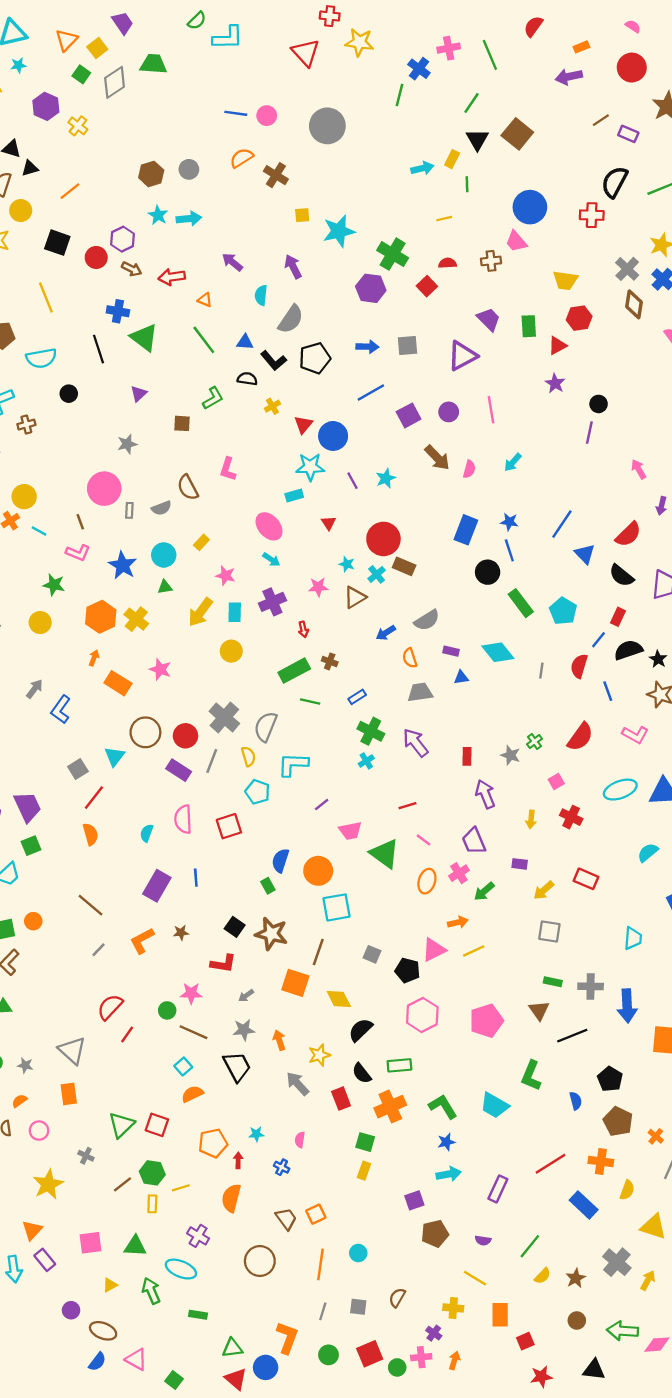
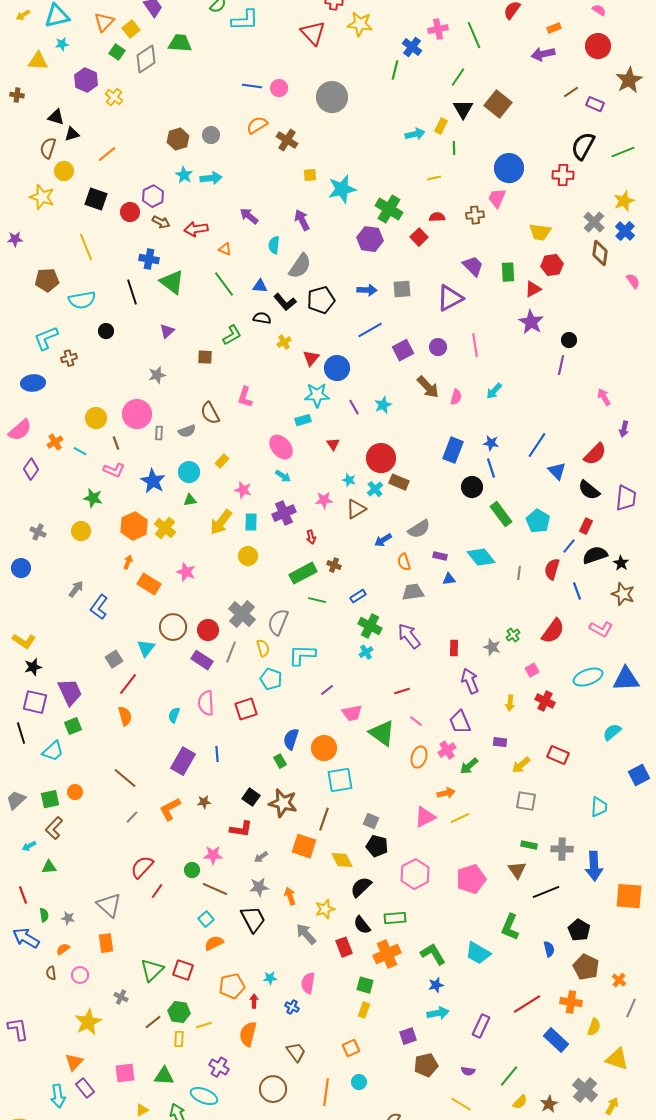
pink trapezoid: (516, 241) -> (497, 198), turned 65
purple star: (555, 383) -> (531, 322), size x1.4
yellow circle: (24, 497) -> (96, 418), moved
black pentagon: (407, 970) -> (377, 846), moved
pink semicircle: (300, 1140) -> (308, 983), size x1.5
orange square: (316, 1214) -> (351, 1048), moved

